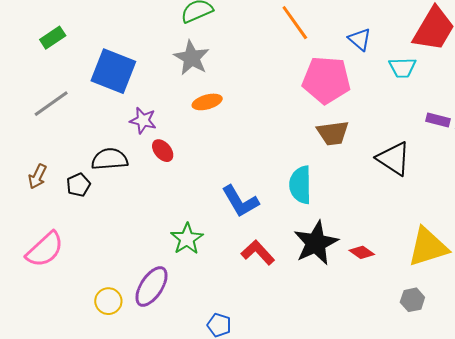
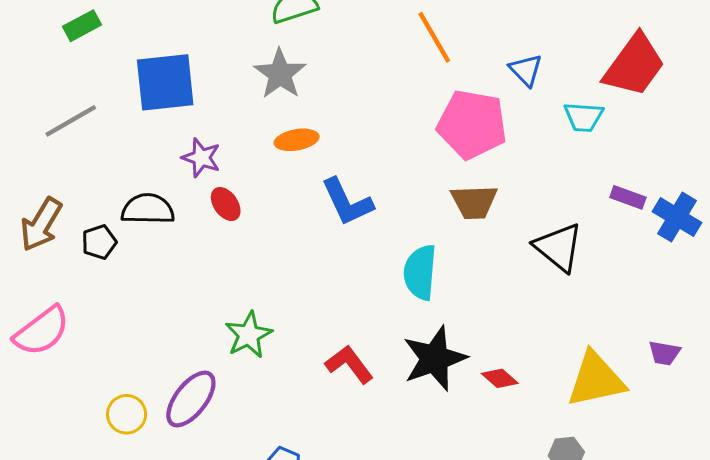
blue square: (113, 71) -> (165, 82), turned -33
brown arrow: (37, 176) -> (41, 224), size x1.5
blue L-shape: (240, 201) -> (347, 202), moved

